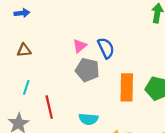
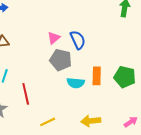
orange rectangle: (127, 87) -> (97, 76), size x0.7
cyan semicircle: (88, 119) -> (76, 83), moved

